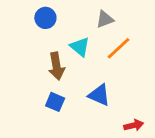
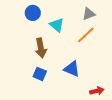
gray triangle: (105, 19) -> (89, 14), moved
cyan triangle: (80, 47) -> (57, 25), moved

